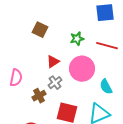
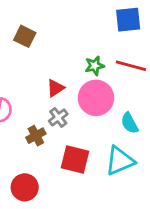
brown square: (40, 30) -> (25, 36), moved
green star: (77, 39) -> (95, 66), moved

